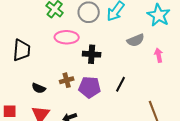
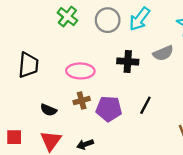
pink ellipse: (67, 37) -> (80, 71), moved
black cross: (92, 54) -> (128, 61), moved

